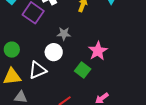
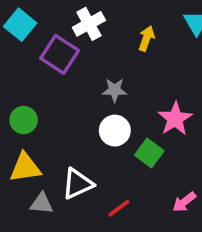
white circle: (54, 52) -> (115, 131), moved
white triangle: (38, 70) -> (78, 184), moved

